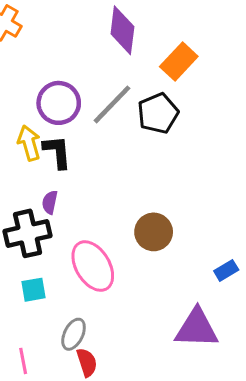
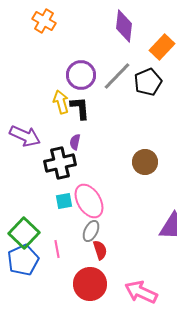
pink ellipse: (93, 266) -> (89, 201), moved

